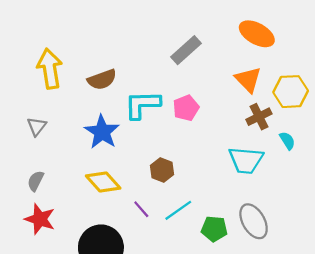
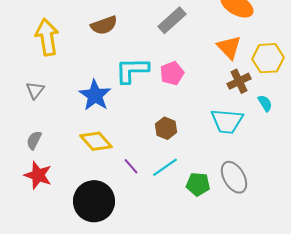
brown semicircle: (102, 80) -> (104, 25), moved
brown hexagon: (162, 170) -> (166, 128), moved

